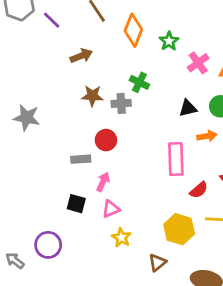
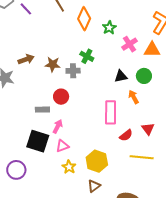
brown arrow: (81, 56) -> (26, 59), moved
orange arrow: (207, 136) -> (133, 97), turned -112
black square: (76, 204) -> (38, 141), size x1.6
yellow hexagon: (179, 229) -> (97, 161), moved

